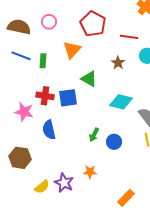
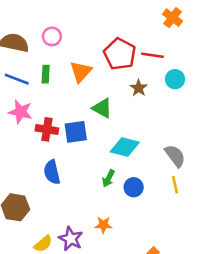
red pentagon: (93, 24) -> (120, 54), moved
green rectangle: (43, 61) -> (46, 74), moved
cyan diamond: (121, 102) -> (125, 147), moved
pink star: (24, 112) -> (21, 112), moved

